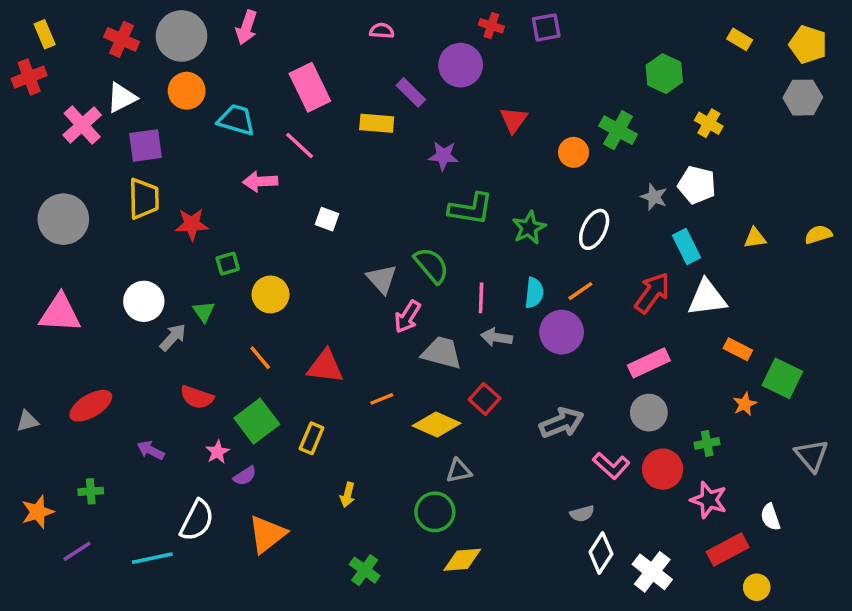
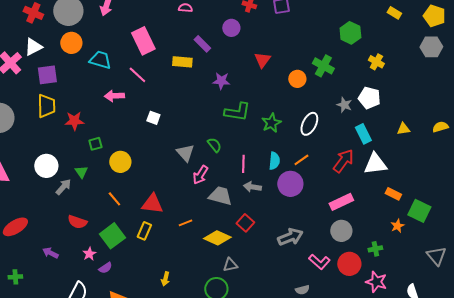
purple circle: (461, 65) -> (231, 28), size x0.7
green semicircle: (431, 265) -> (214, 145), size x0.7
yellow rectangle: (312, 438) -> (144, 231), moved

